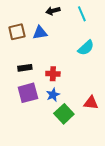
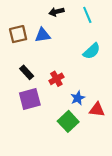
black rectangle: (25, 68) -> (27, 72), turned 56
red cross: (53, 74) -> (56, 79), turned -32
blue star: (53, 95) -> (78, 98), moved

